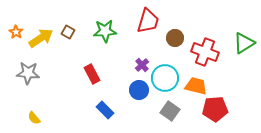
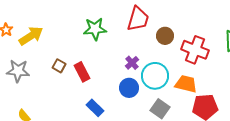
brown square: (68, 32) -> (59, 66), moved

